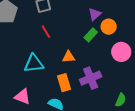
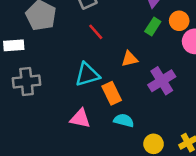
orange circle: (109, 27) -> (179, 21), moved
orange rectangle: (64, 83) -> (112, 93), moved

